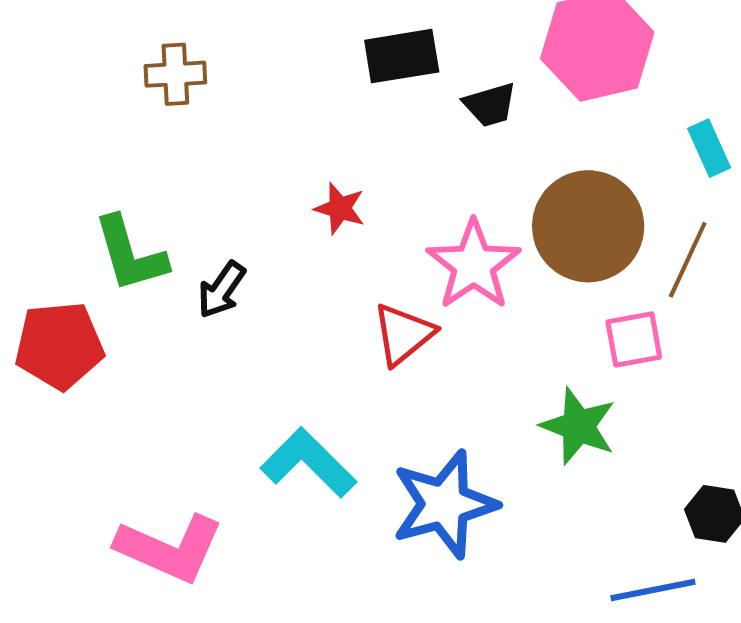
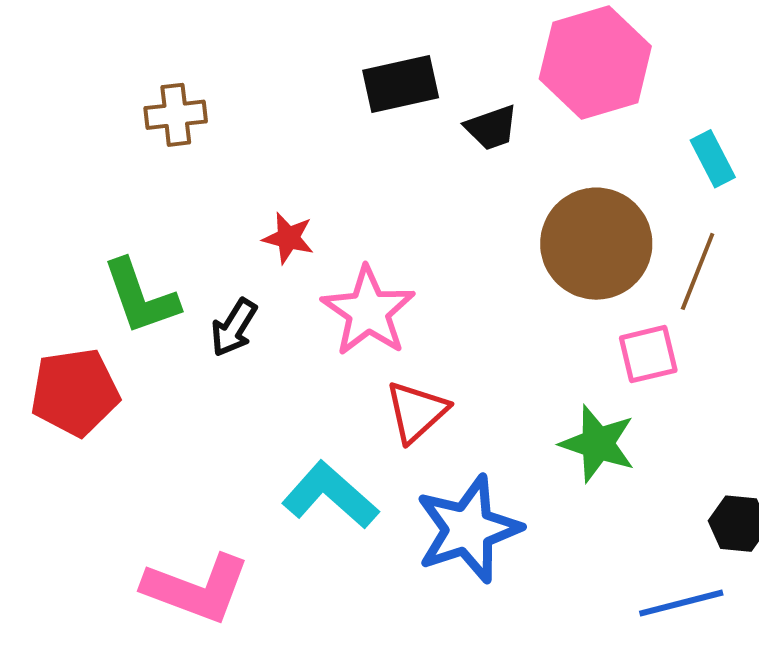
red star: (340, 208) -> (288, 238), moved
pink star: (473, 265) -> (368, 311), moved
red triangle: (403, 334) -> (416, 412), moved

